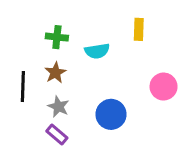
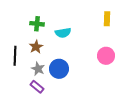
yellow rectangle: (139, 29) -> (107, 19), moved
blue circle: (111, 114) -> (59, 69), moved

